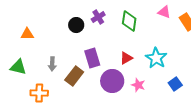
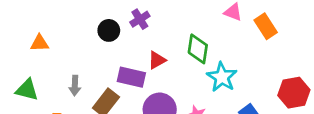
green diamond: (129, 21) -> (198, 49), moved
purple rectangle: (92, 58) -> (131, 77), turned -60
red triangle: (126, 58) -> (157, 60), moved

